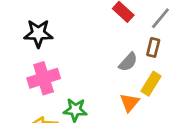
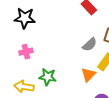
pink cross: (44, 78) -> (26, 52), size x0.6

